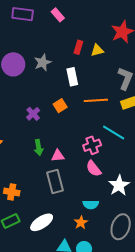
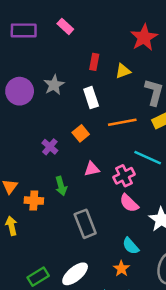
yellow triangle: (97, 50) -> (123, 71), moved
pink triangle: (58, 156) -> (92, 169), moved
orange cross: (12, 192) -> (34, 201), moved
cyan semicircle: (91, 204) -> (131, 246), turned 56

